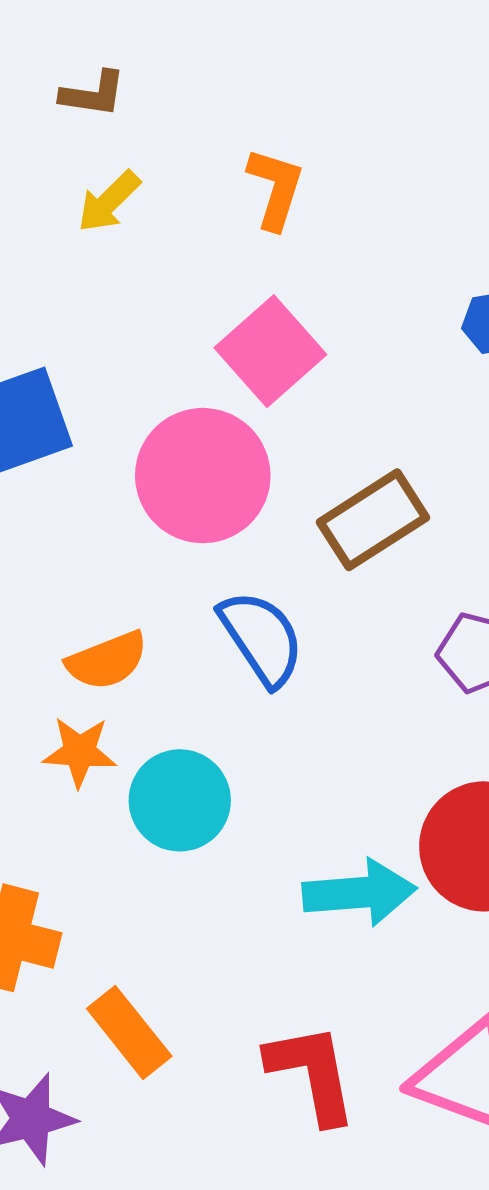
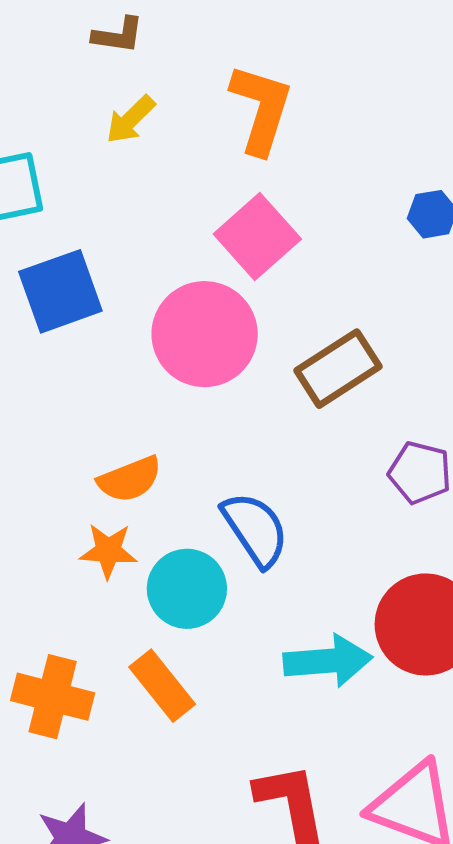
orange L-shape: (275, 188) -> (261, 109), size x1.4
blue semicircle: (262, 638) -> (255, 529), moved
orange rectangle: (129, 1032) -> (162, 686), moved

